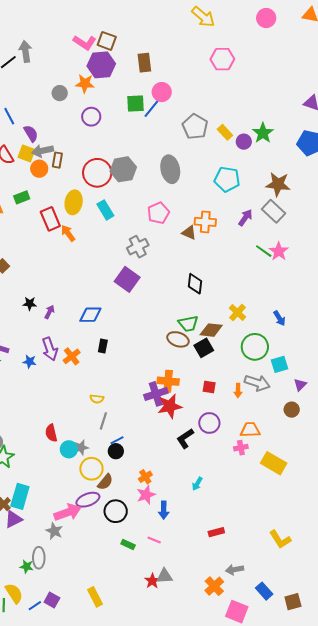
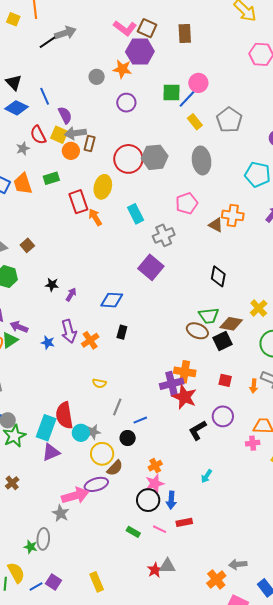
gray arrow: (25, 51) -> (65, 33), turned 75
brown rectangle: (144, 63) -> (185, 33), moved
yellow rectangle: (225, 132) -> (195, 122), moved
cyan rectangle: (105, 210) -> (136, 214), moved
yellow semicircle: (97, 399) -> (99, 383), moved
red star: (170, 406) -> (184, 397), turned 30
red semicircle: (51, 433) -> (64, 415), size x1.5
blue line: (117, 440) -> (140, 420), moved
cyan rectangle: (20, 496) -> (46, 428), moved
black circle: (116, 511) -> (148, 500), moved
purple triangle: (13, 519) -> (51, 452), moved
red rectangle: (216, 532) -> (184, 522), moved

